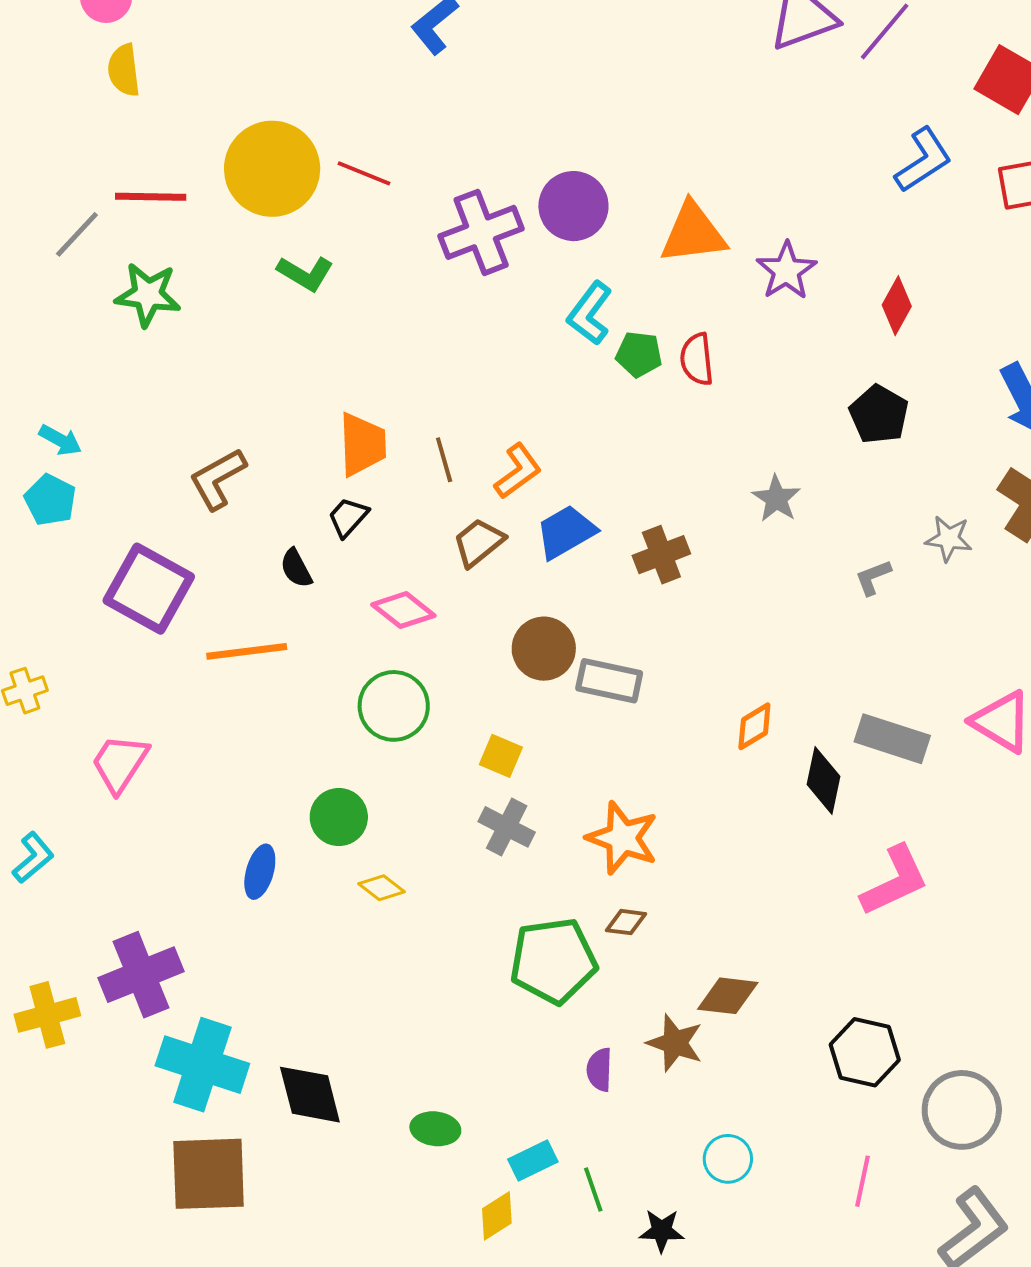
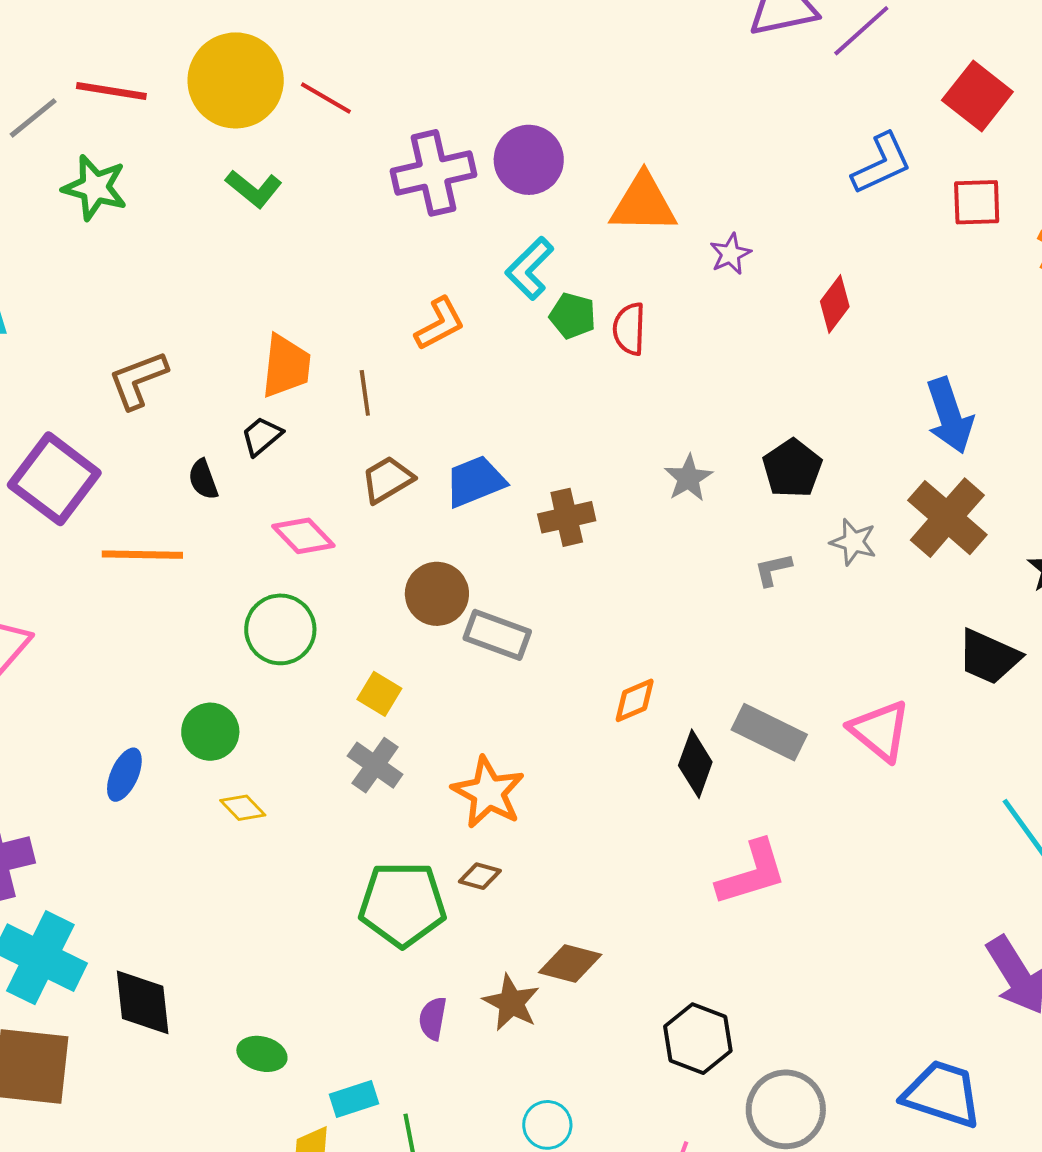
purple star: (786, 271) -> (730, 254), size x0.7
black pentagon: (879, 414) -> (792, 468), moved
orange L-shape: (518, 471) -> (440, 324), moved

